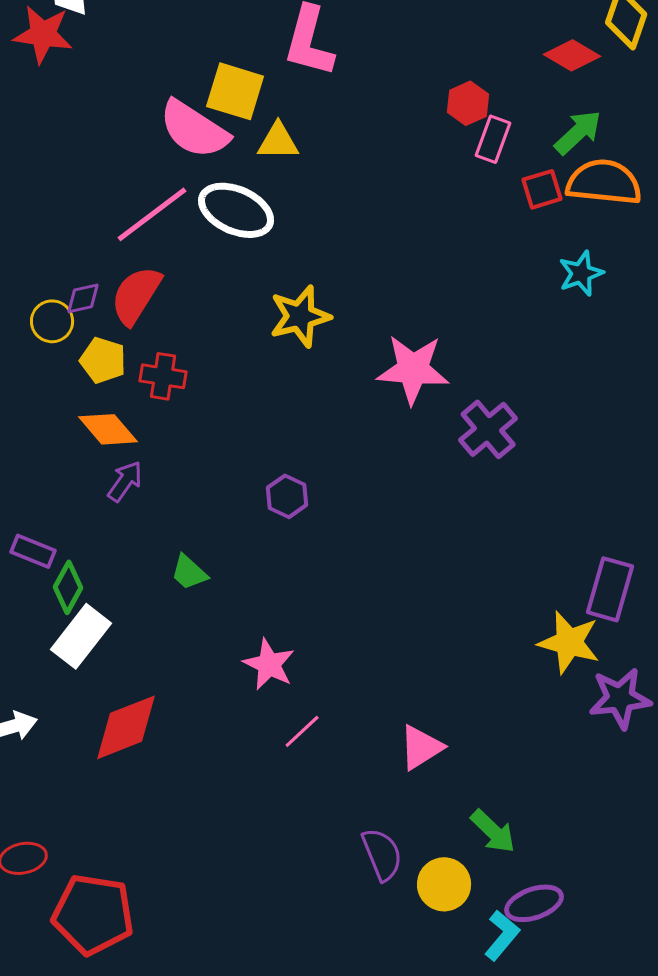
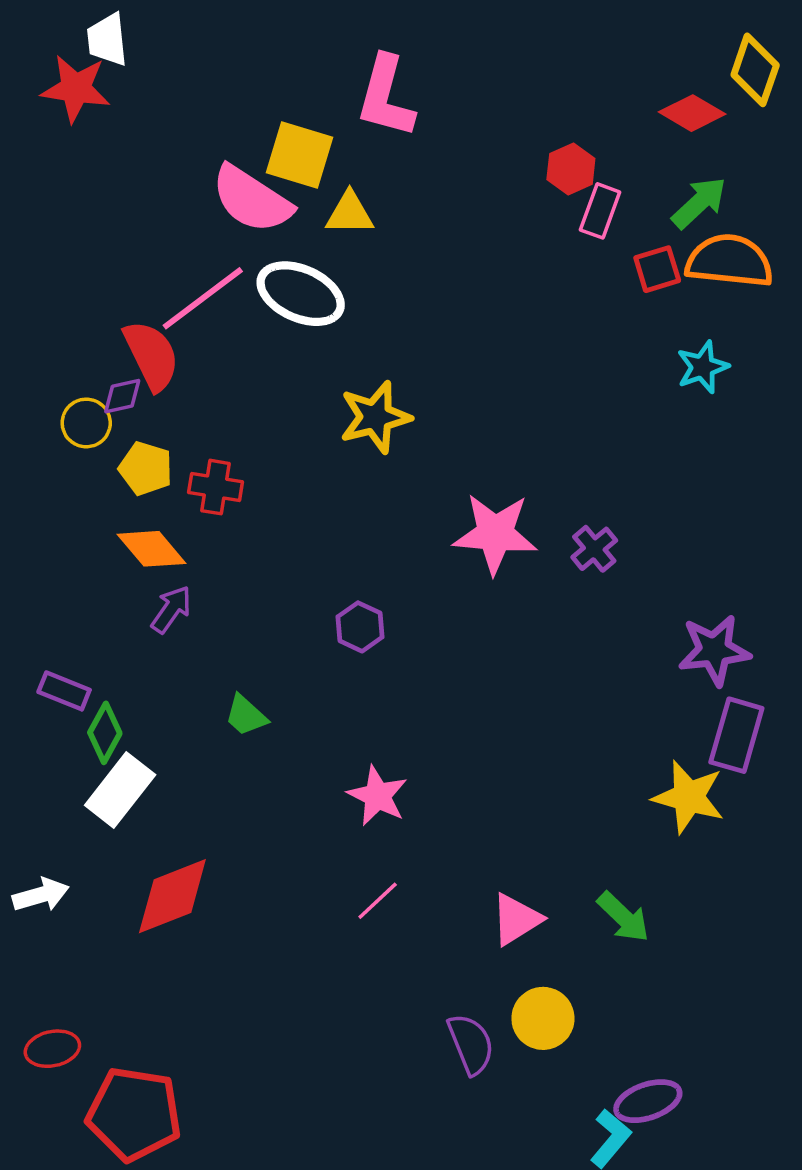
red semicircle: (136, 295) -> (151, 355), moved, turned 122
pink star: (413, 369) -> (495, 534), moved
purple cross: (488, 429) -> (594, 549), size x0.7
pink star: (269, 664) -> (378, 796), moved
purple star: (620, 698) -> (714, 650), moved
green arrow: (493, 831) -> (623, 917), moved
yellow circle: (444, 884) -> (543, 1018), moved

